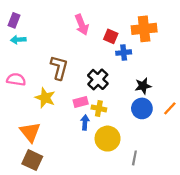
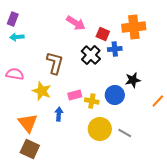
pink arrow: (82, 25) -> (76, 23), turned -36
black cross: (98, 79) -> (91, 55), moved
blue circle: (142, 108) -> (115, 95), moved
blue arrow: (85, 122) -> (59, 114), moved
gray line: (134, 158) -> (125, 133), moved, turned -72

